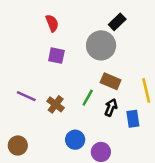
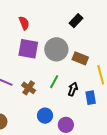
gray circle: (101, 45) -> (56, 49), moved
purple square: (56, 56) -> (28, 49), size x1.5
brown rectangle: (111, 81) -> (80, 58), moved

